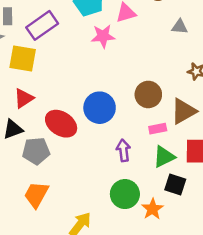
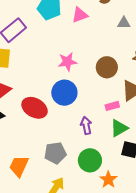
pink star: (103, 36) -> (67, 62), moved
brown circle: (148, 94) -> (107, 67), moved
gray pentagon: (36, 151) -> (55, 153), moved
orange star: (152, 209) -> (108, 180), moved

